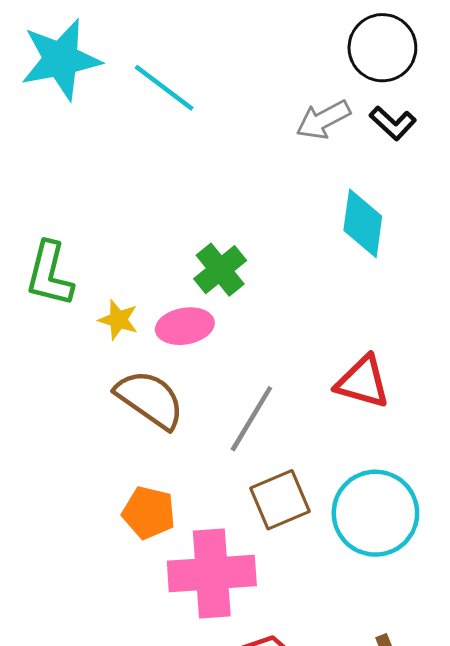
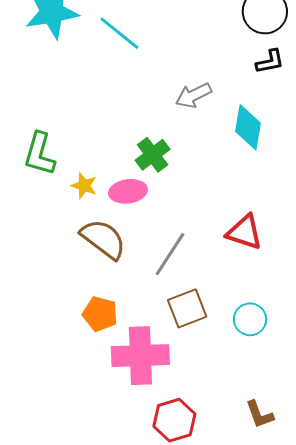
gray arrow: (323, 120) -> (194, 95), moved
black L-shape: (393, 123) -> (270, 62), turned -56
cyan circle: (375, 513) -> (250, 319), size x0.6

